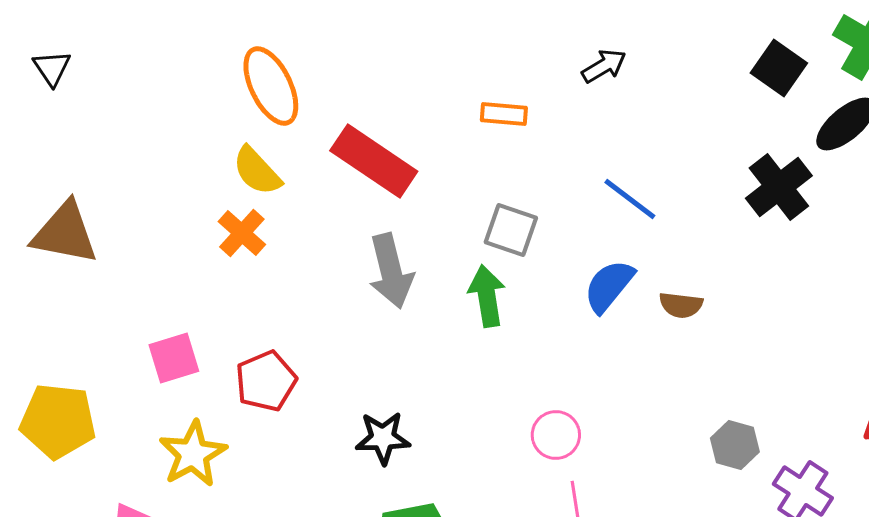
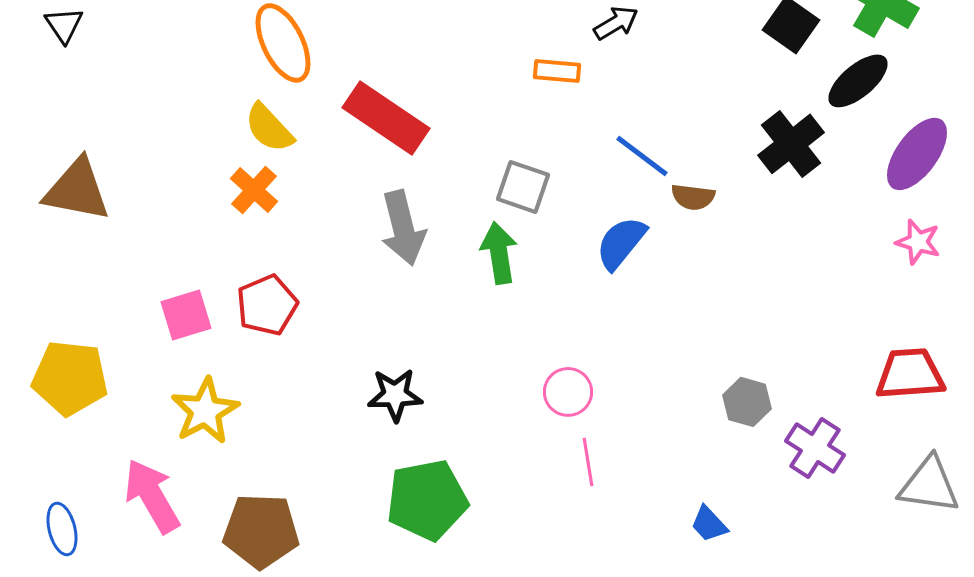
orange rectangle: (504, 114) -> (557, 71), moved
brown semicircle: (681, 305) -> (693, 197), moved
red pentagon: (266, 381) -> (267, 305), moved

